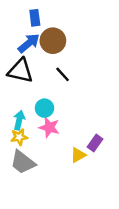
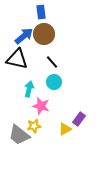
blue rectangle: (35, 18) -> (41, 12), moved
cyan circle: (44, 108) -> (54, 82), moved
cyan arrow: (19, 120) -> (29, 89), moved
yellow star: (19, 137) -> (34, 126), moved

